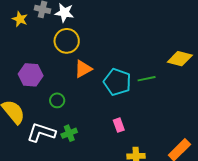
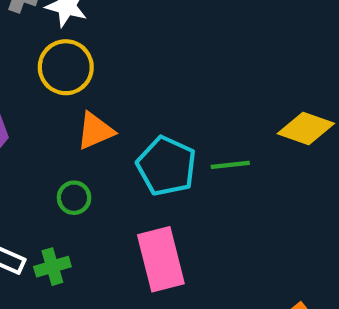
green circle: (57, 100) -> (74, 198), moved
pink rectangle: (119, 125) -> (161, 259), size x2.0

